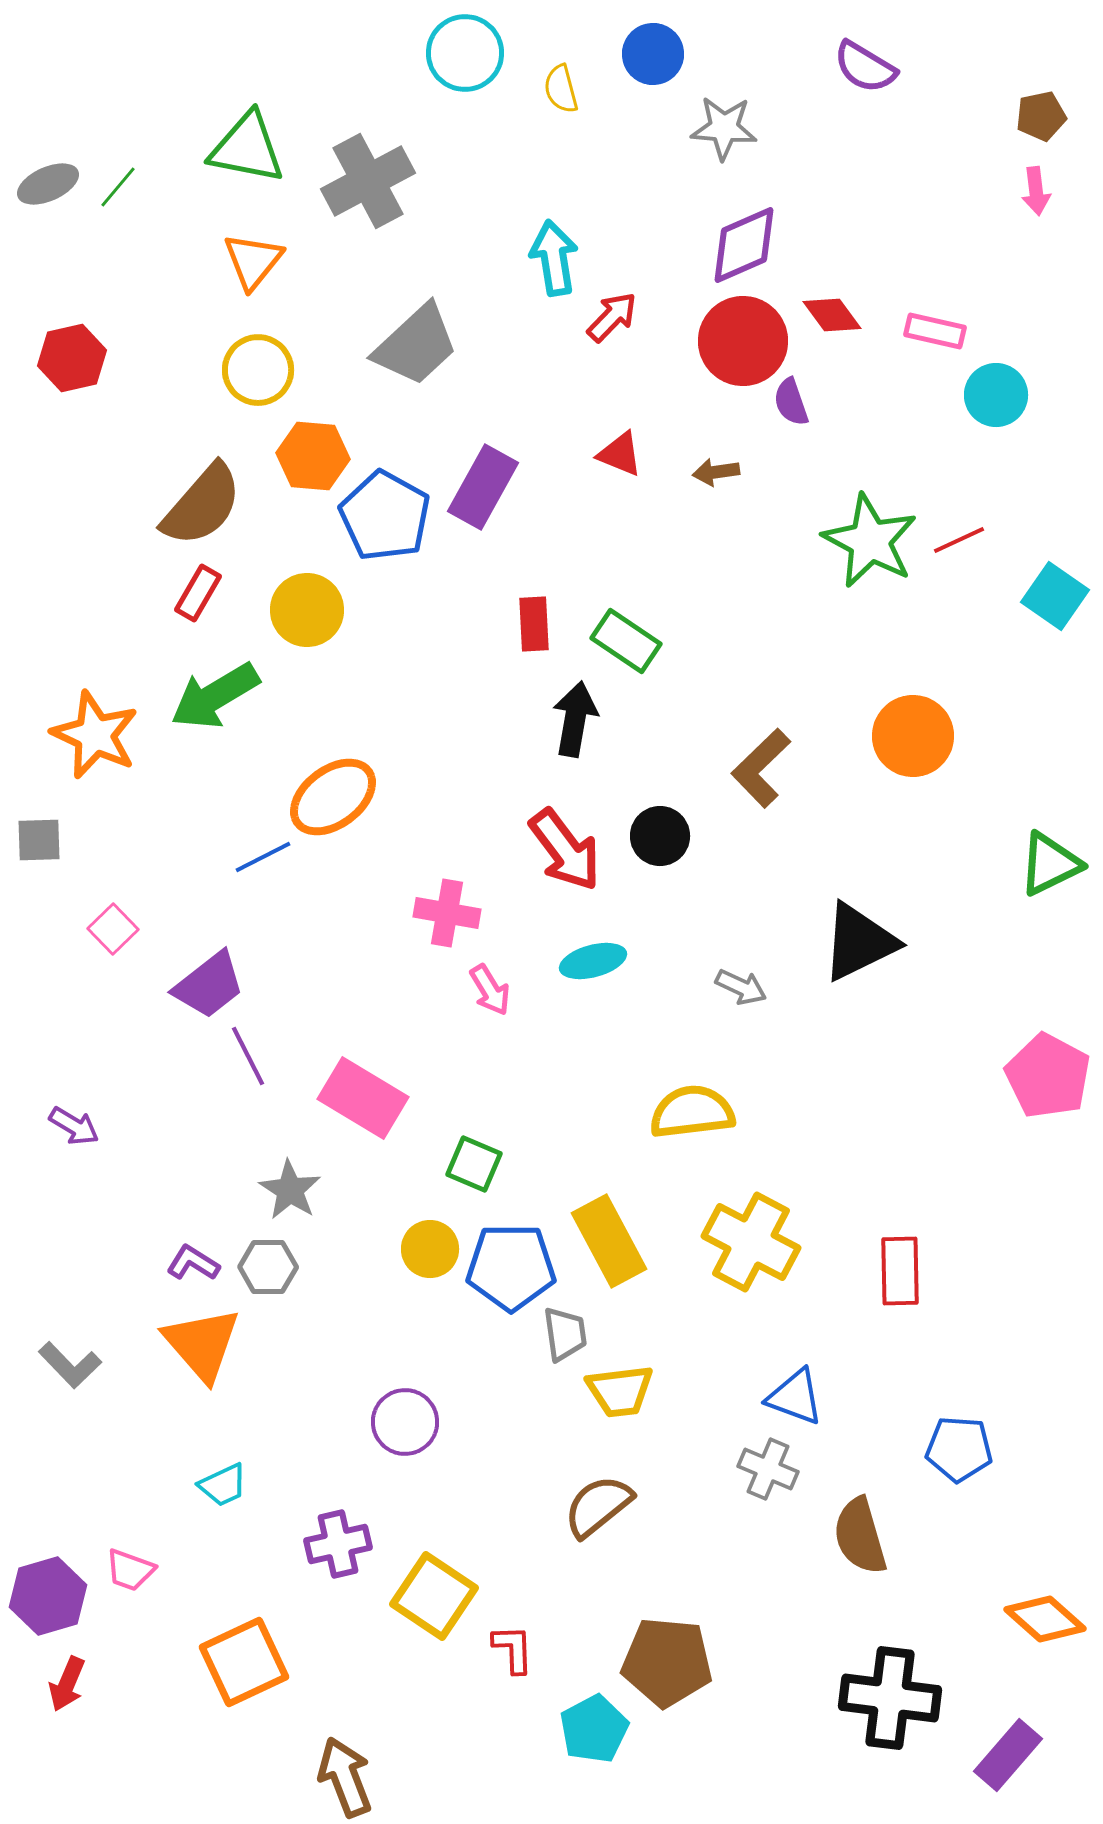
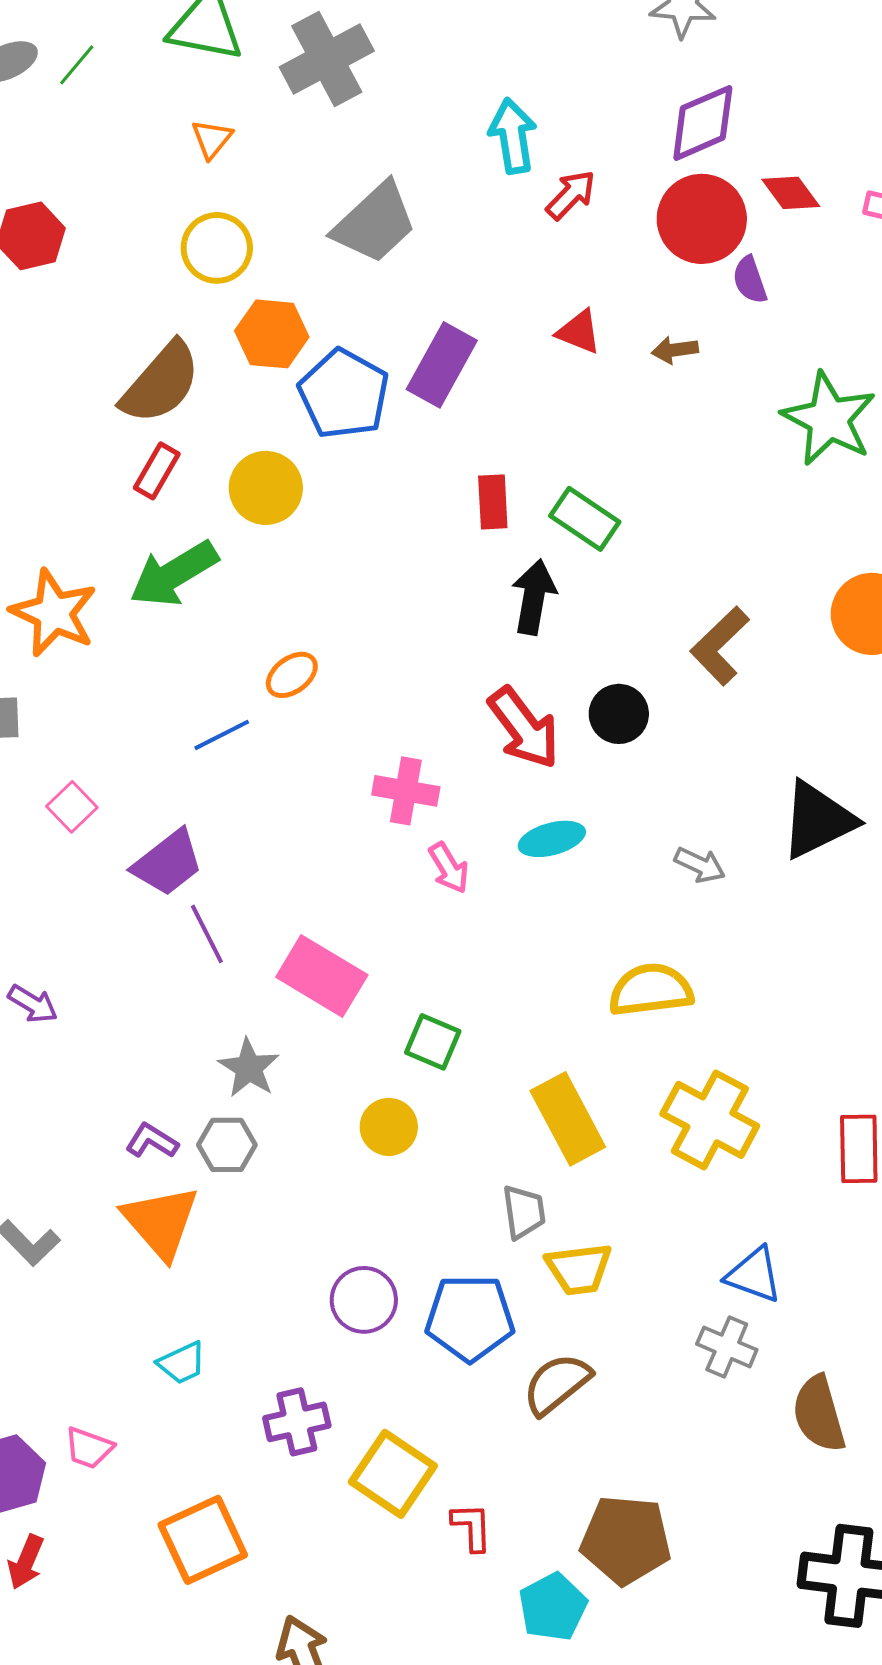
orange triangle: (253, 261) -> (212, 139), size x0.7
orange ellipse: (333, 797) -> (292, 675), size x0.6
blue pentagon: (511, 1267) -> (470, 1318), moved

